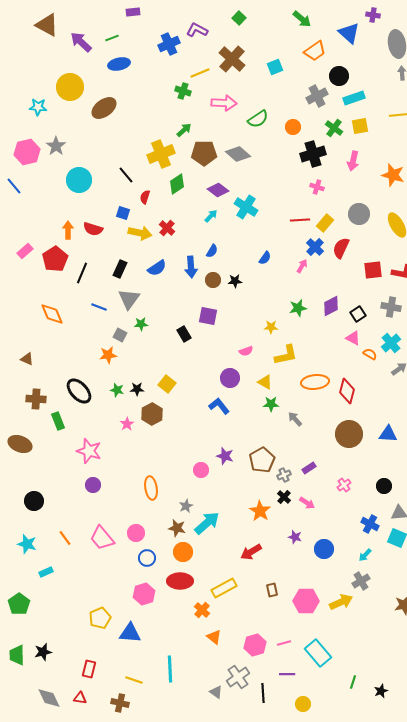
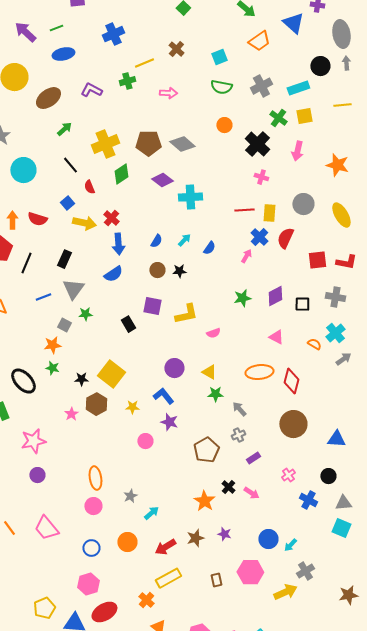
purple L-shape: (197, 30) -> (91, 90), moved
brown cross: (232, 59) -> (176, 49), size x0.6
black circle: (339, 76) -> (320, 66), moved
green cross: (183, 91) -> (127, 81), turned -35
pink arrow: (224, 103) -> (168, 93), size x0.7
green semicircle: (258, 119) -> (221, 87), moved, turned 45
orange circle: (293, 127) -> (224, 125), moved
green arrow: (184, 130) -> (64, 129), moved
black cross: (313, 154) -> (257, 144), turned -30
red semicircle: (145, 197) -> (89, 187), turned -40
cyan cross: (246, 207) -> (190, 197), turned -35
blue square: (123, 213) -> (67, 203), turned 32
cyan arrow: (211, 216) -> (184, 240), moved
yellow rectangle: (325, 223) -> (269, 213), turned -36
blue arrow: (191, 267) -> (118, 244), moved
blue semicircle: (157, 268) -> (113, 274), moved
blue line: (99, 307) -> (43, 297), turned -42
black square: (358, 314) -> (302, 304), turned 35
yellow star: (271, 327) -> (132, 407), moved
pink triangle: (353, 338) -> (276, 337), moved
pink semicircle: (246, 351) -> (213, 333), moved
yellow L-shape: (286, 355) -> (186, 314), moved
yellow square: (167, 384) -> (111, 374), size x1.5
green star: (117, 390) -> (52, 368), moved
blue triangle: (388, 434) -> (336, 439), moved
pink star: (89, 451) -> (33, 441), turned -30
purple star: (225, 456) -> (169, 422), moved
pink circle: (201, 470) -> (145, 441), moved
gray cross: (284, 475) -> (238, 435), moved
cyan arrow: (207, 523) -> (151, 513), size x0.6
blue cross: (370, 524) -> (308, 500), moved
brown star: (177, 528) -> (195, 538), moved, turned -30
pink circle: (136, 533) -> (93, 506), moved
purple star: (295, 537) -> (224, 534), moved
red arrow: (251, 552) -> (165, 547), moved
cyan arrow: (365, 555) -> (290, 545), moved
red ellipse: (180, 581) -> (104, 612), moved, turned -30
pink hexagon: (306, 601) -> (250, 572), moved

